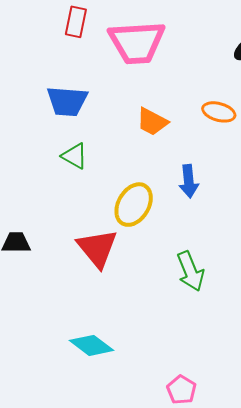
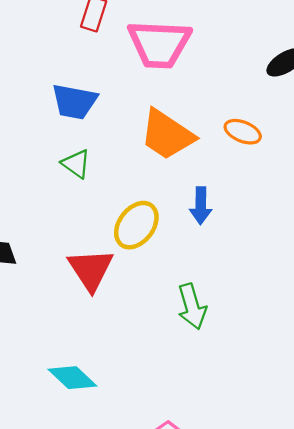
orange trapezoid: (152, 122) -> (167, 135), size x1.6

